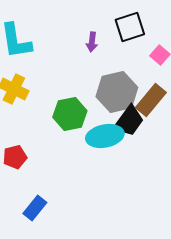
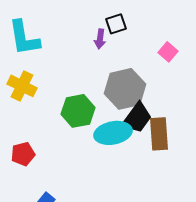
black square: (130, 27) -> (116, 24), moved, size x0.7
brown rectangle: (151, 100) -> (159, 134), moved, turned -44

